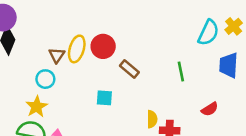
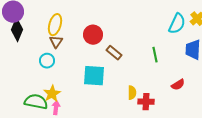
yellow ellipse: (77, 49) -> (55, 25), moved
cyan square: (104, 98) -> (94, 76), size x1.6
yellow star: (37, 107) -> (52, 94), moved

